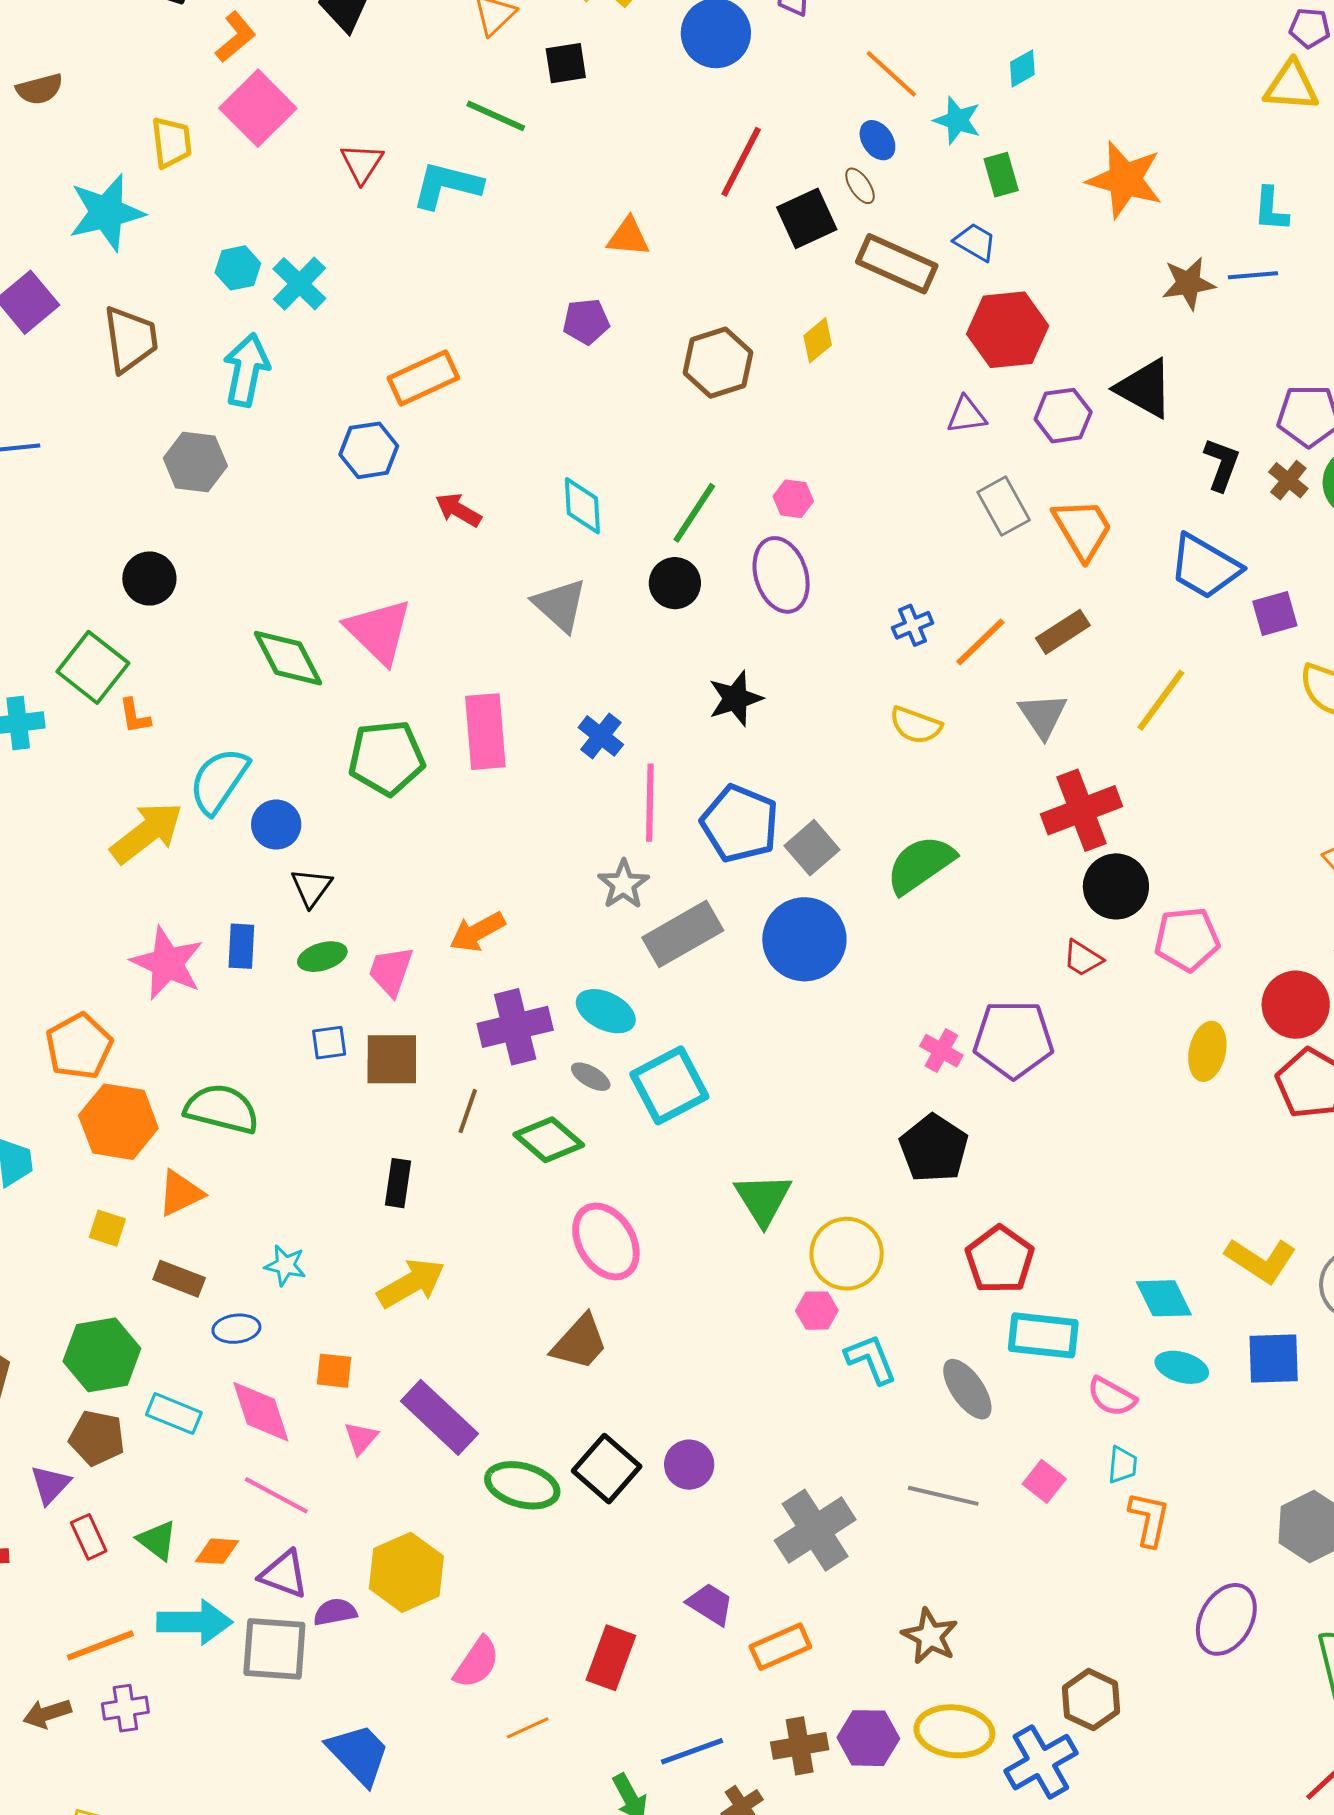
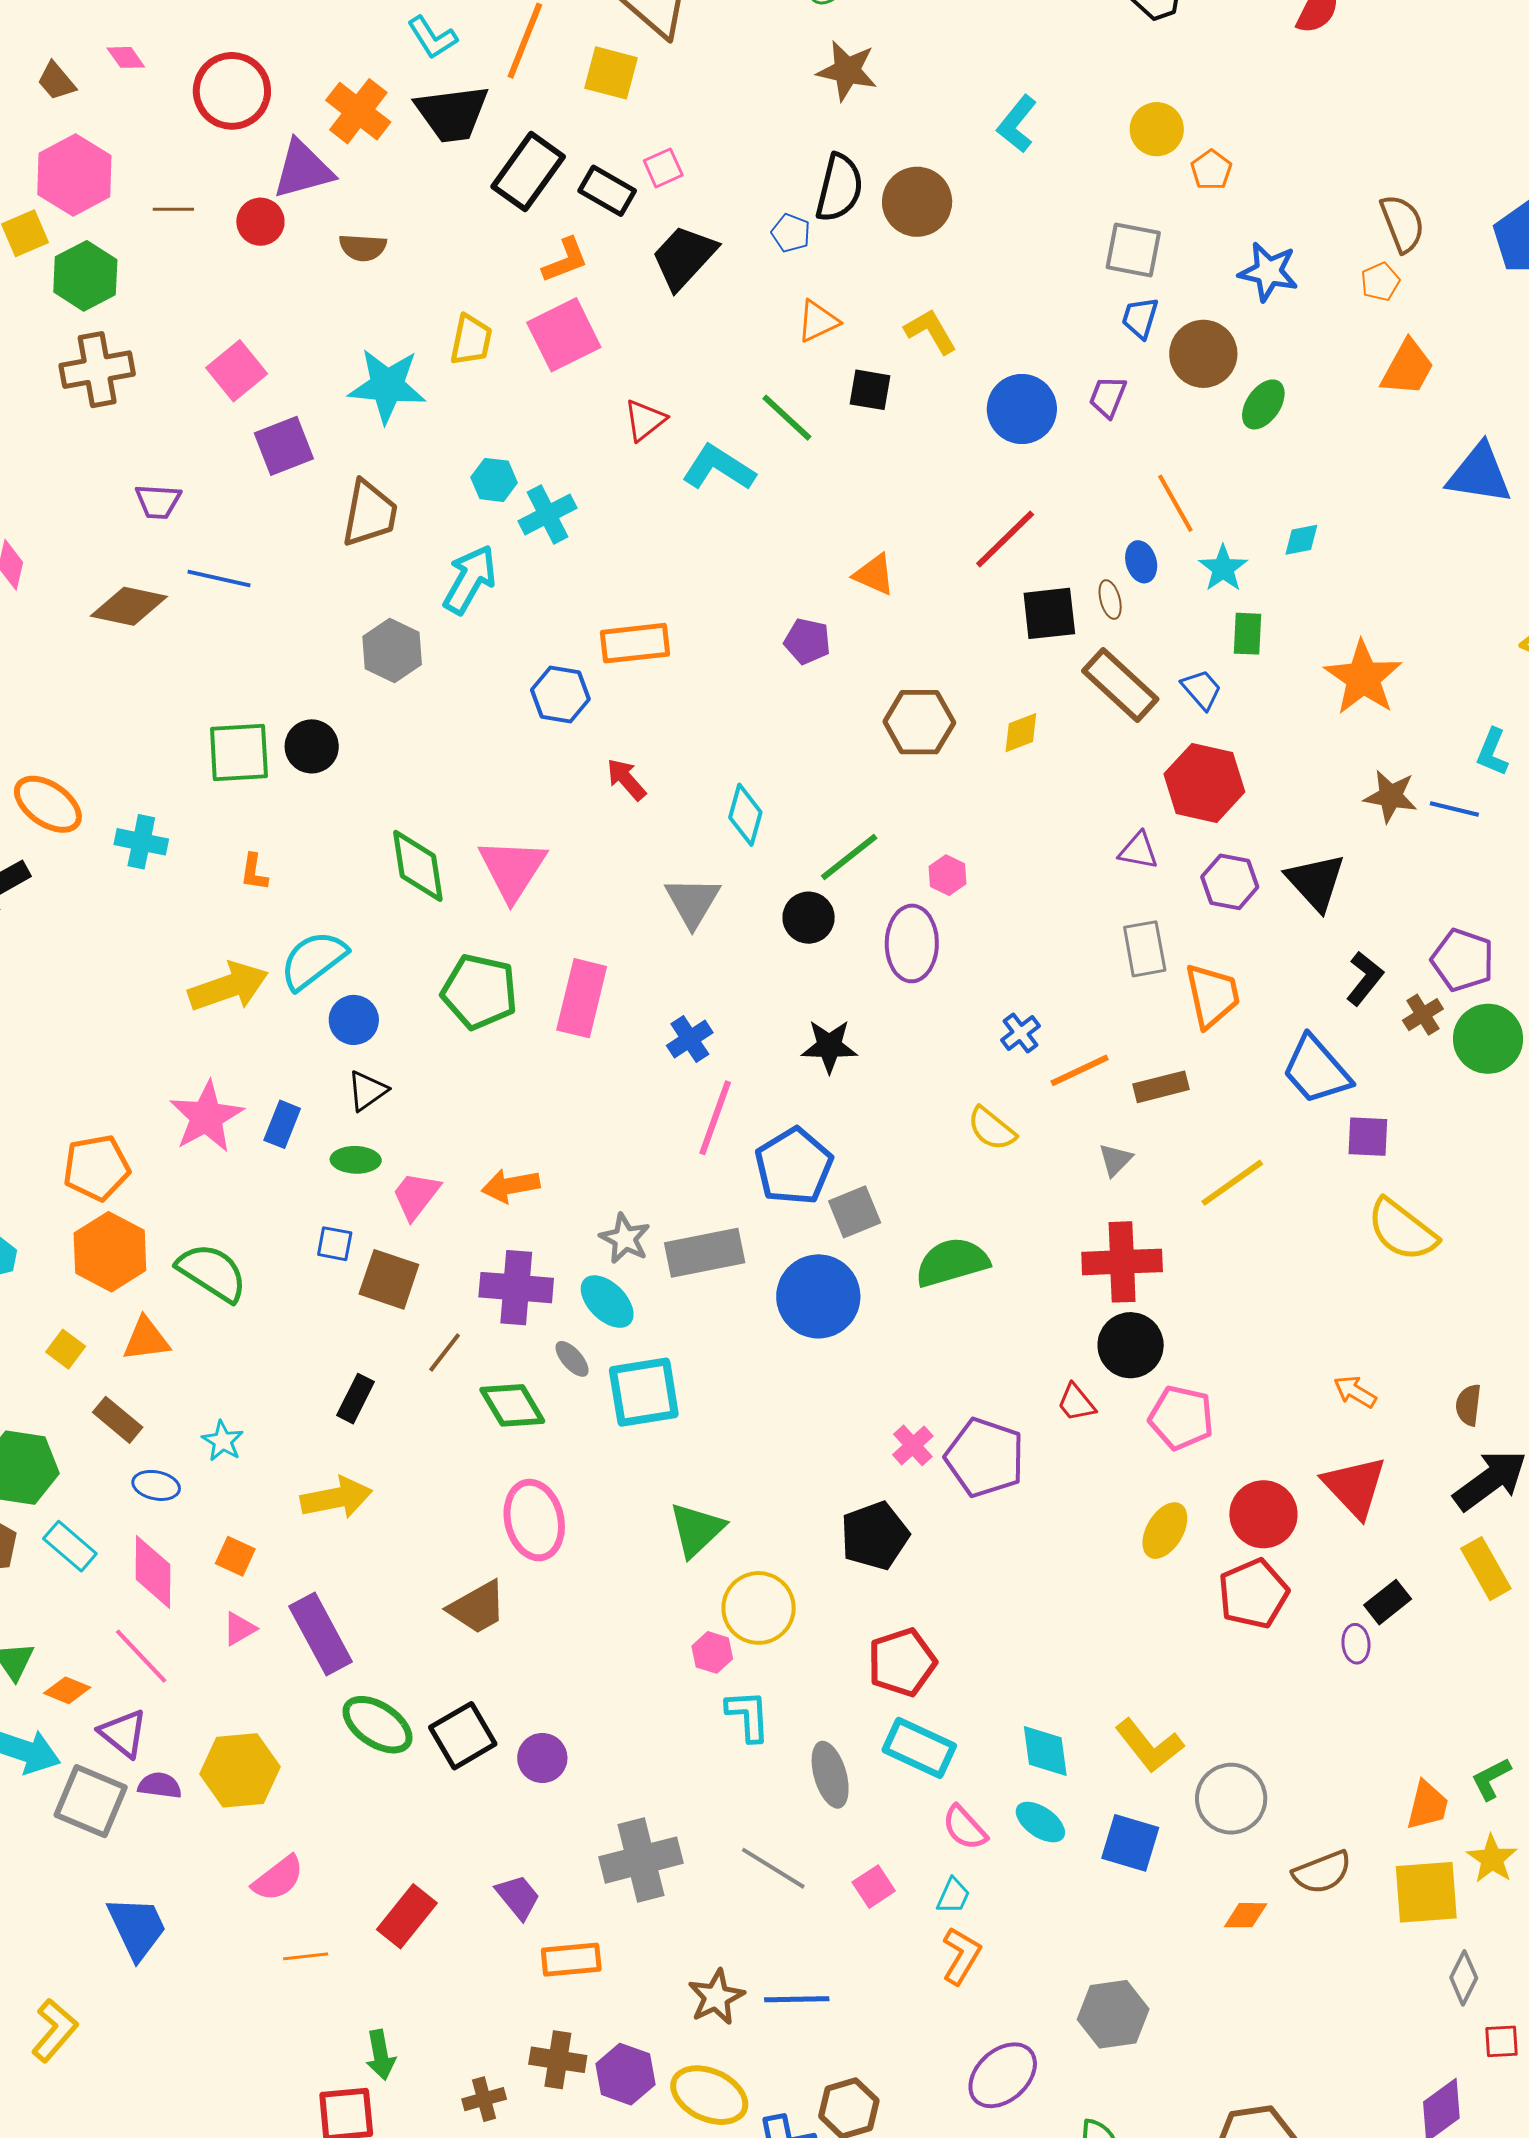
blue cross: (913, 625) -> (1020, 1033), turned -33
green square: (93, 667) -> (239, 753), moved, turned 30
gray triangle: (1043, 715) -> (1115, 1160), size x0.7
gray star: (623, 884) -> (625, 1238), moved, turned -30
blue line: (692, 1751) -> (797, 1999), moved

